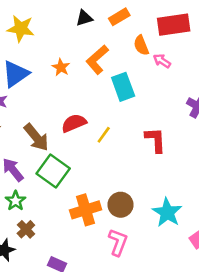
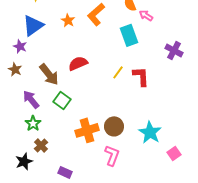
cyan rectangle: (123, 87) -> (129, 35), moved
yellow line: (104, 135) -> (118, 72), moved
green square: (53, 171) -> (62, 100), size x0.7

